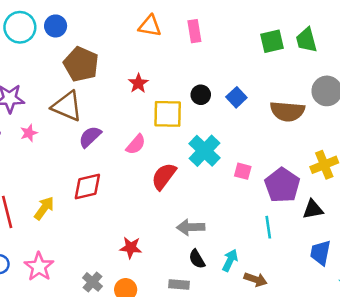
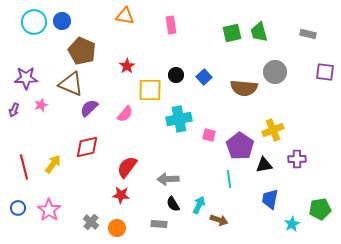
orange triangle: (150, 26) -> (125, 16), moved
cyan cross: (205, 151) -> (179, 119), turned 35
red semicircle: (164, 176) -> (127, 167), moved

